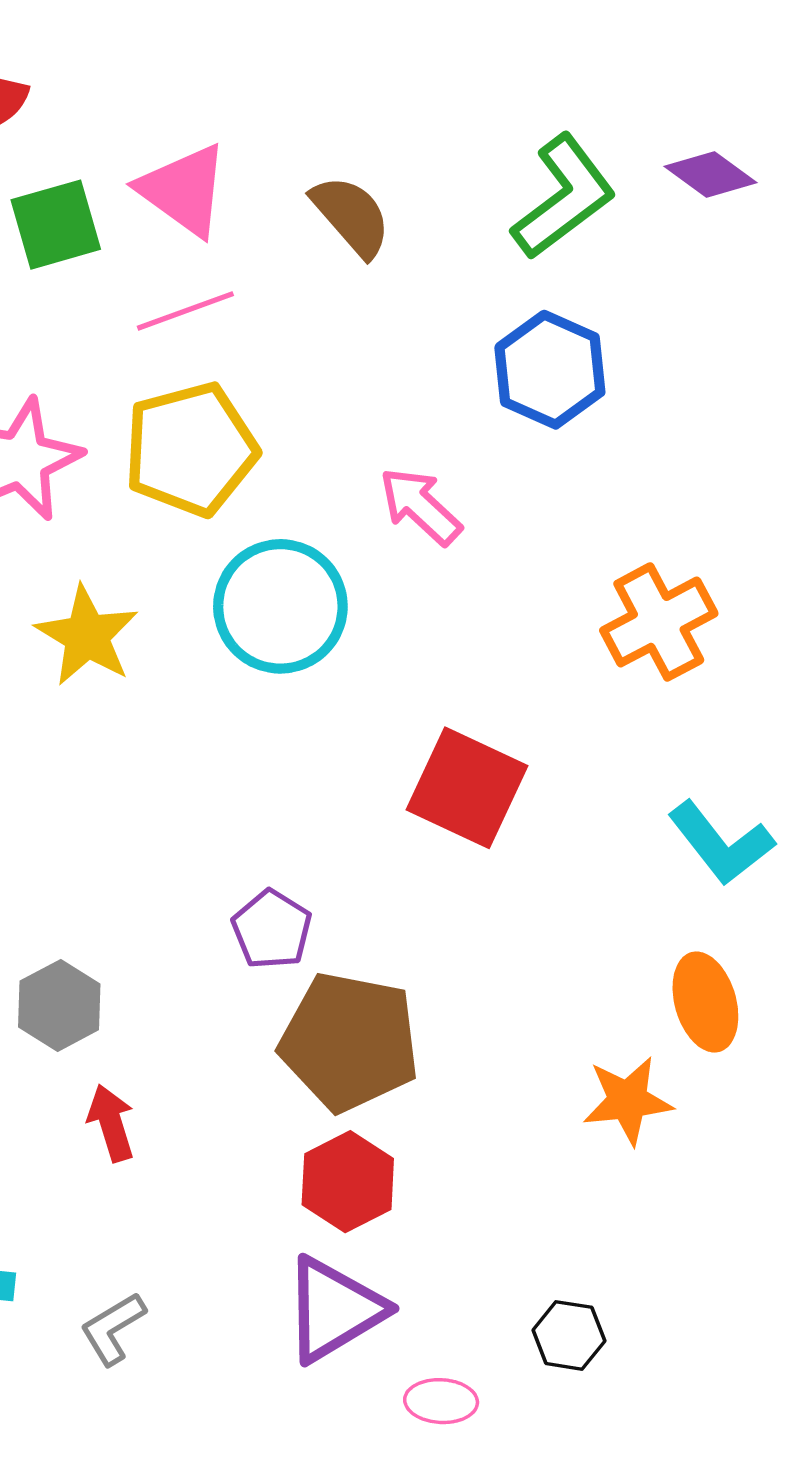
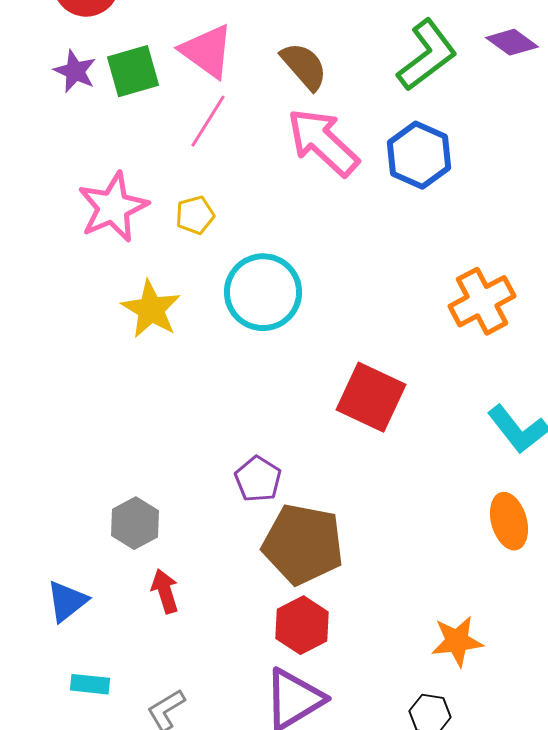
pink line: (185, 311) -> (208, 121), turned -38
yellow pentagon: (191, 449) -> (195, 215), moved, size x0.5
pink arrow: (420, 506) -> (323, 142), moved, size x1.5
orange star: (628, 1100) -> (457, 641), moved

